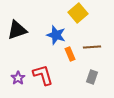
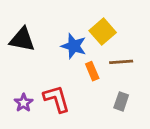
yellow square: (78, 13) -> (103, 32), moved
black triangle: (17, 30) -> (22, 39), turned 30

